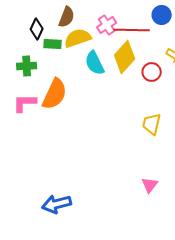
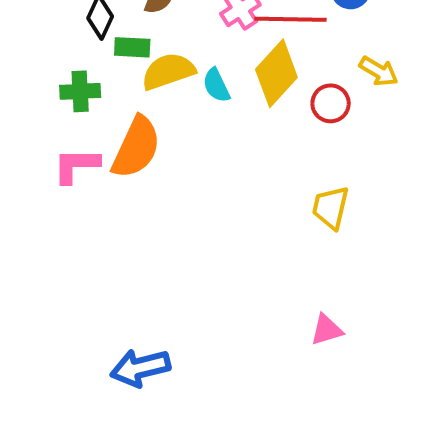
yellow semicircle: (78, 38) -> (168, 71), moved
cyan semicircle: (95, 63) -> (216, 85), size x0.7
pink triangle: (150, 185) -> (327, 330), turned 36

